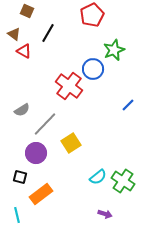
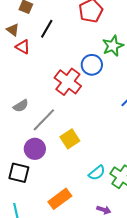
black square: (20, 177) -> (19, 173), size x1.5
orange rectangle: (41, 194) -> (60, 199), moved

